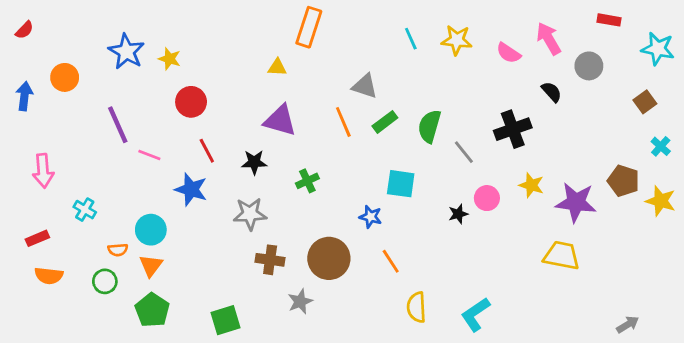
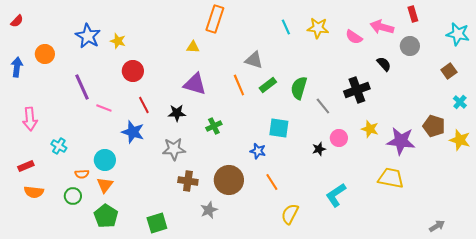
red rectangle: (609, 20) -> (413, 14), moved, turned 63
pink arrow: (549, 39) -> (382, 27), turned -45
yellow semicircle: (417, 307) -> (290, 214), turned 30
cyan L-shape: (475, 314) -> (336, 195), moved

